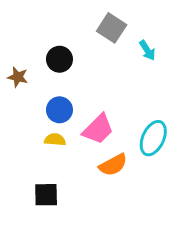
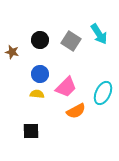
gray square: (112, 28) -> (71, 41), moved
cyan arrow: (147, 50) -> (99, 34), size x1.5

